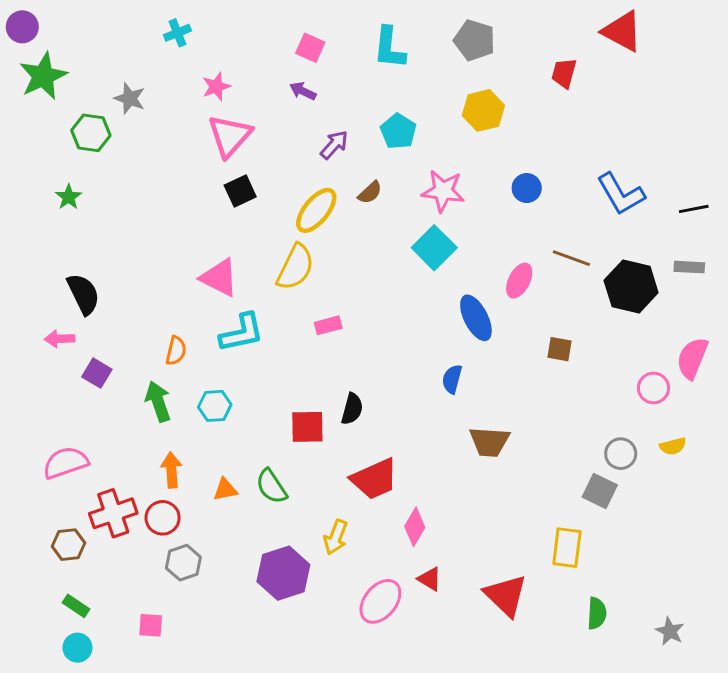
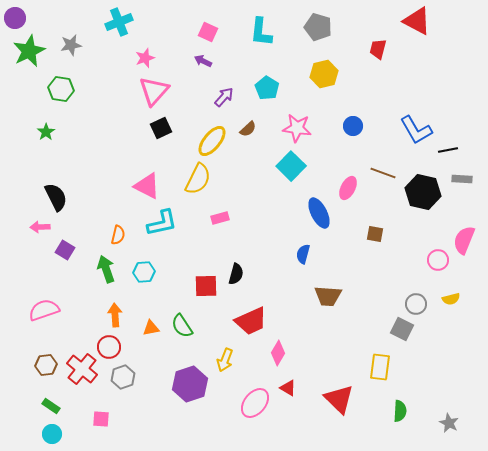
cyan cross: (177, 33) -> (119, 22), size x1.5
gray star: (130, 98) -> (71, 45), moved, turned -30
black line: (694, 209) -> (448, 150), moved
red cross: (113, 513) -> (82, 369), moved, turned -32

